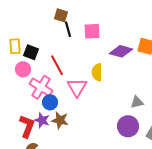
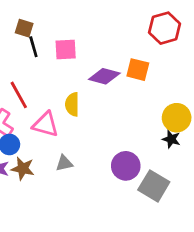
pink triangle: (77, 87) -> (46, 124), turned -45
gray triangle: (137, 102) -> (64, 163), moved
purple circle: (128, 126) -> (126, 166), moved

